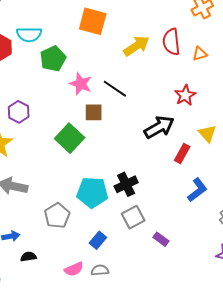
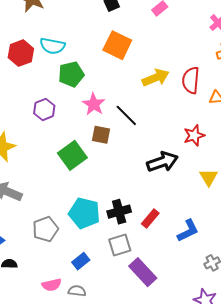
purple hexagon: (19, 112) -> (44, 109), moved
red rectangle: (182, 153) -> (150, 219), moved
purple rectangle: (161, 239) -> (143, 272), size x1.8

